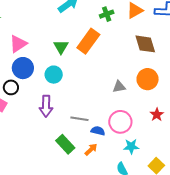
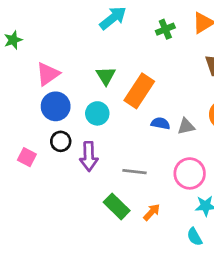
orange rectangle: (88, 41) -> (139, 91), moved
black circle: (11, 87) -> (61, 141), moved
blue semicircle: (98, 131) -> (160, 123), moved

